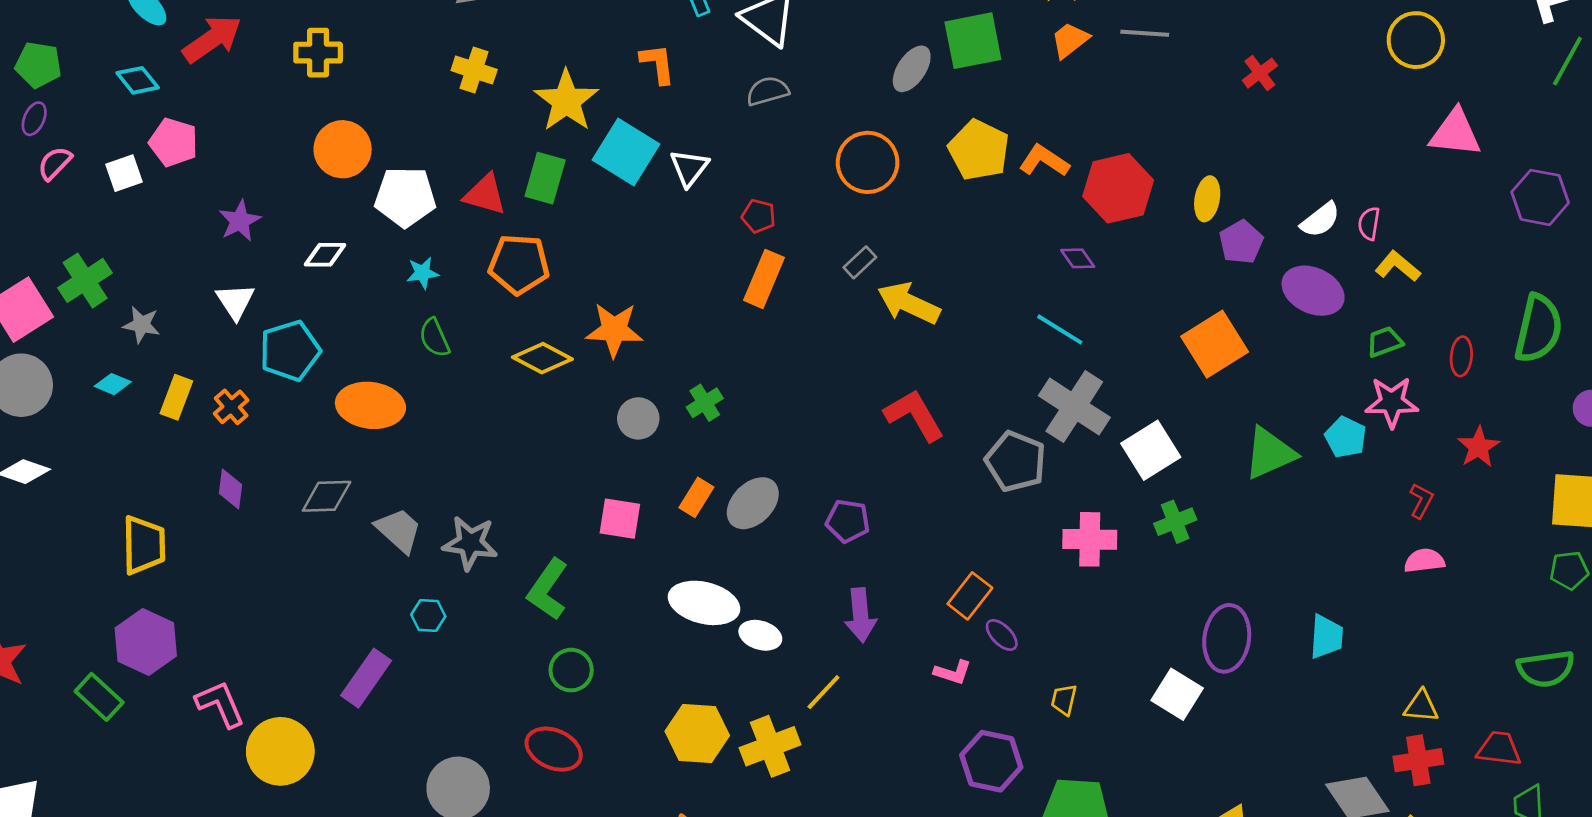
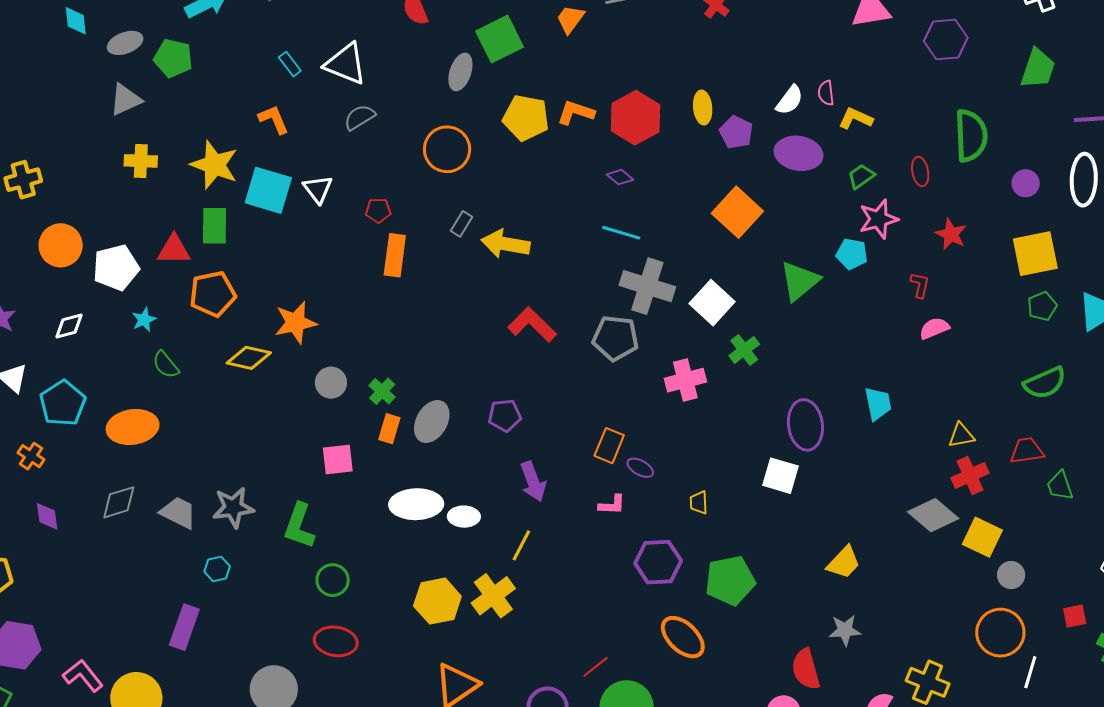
green cross: (705, 403) -> (382, 391), moved

